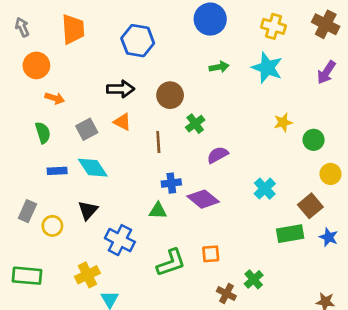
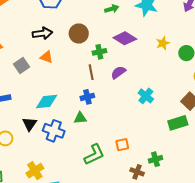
green cross: (195, 124) -> (99, 52), turned 32
brown line: (158, 142) -> (91, 72), moved
cyan diamond: (93, 168) -> (47, 101), moved, turned -55
cyan cross: (265, 189) -> (146, 96), moved
purple diamond: (203, 199) -> (125, 38), moved
blue cross: (120, 240) -> (54, 131), moved
green cross: (254, 279) -> (155, 159), turned 32

